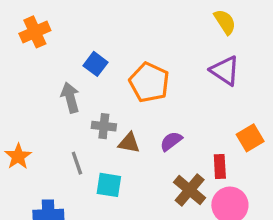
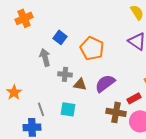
purple semicircle: (171, 141) -> (105, 83), size x1.5
gray line: (77, 163) -> (41, 109), moved
red rectangle: (220, 166) -> (134, 98), turned 64
brown cross: (190, 190) -> (116, 112), turned -30

